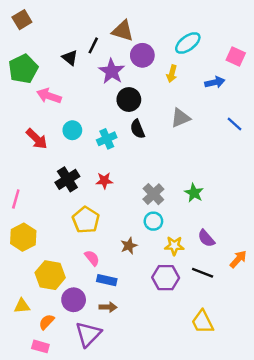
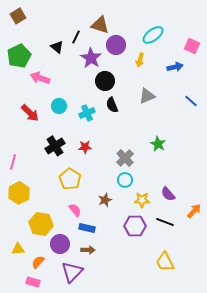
green star: (194, 193) -> (158, 144), moved

